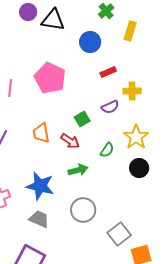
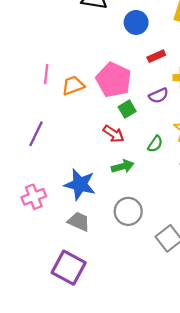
pink pentagon: (50, 78) -> (114, 80), moved
orange trapezoid: (41, 133) -> (73, 85), moved, turned 80

